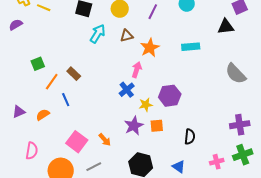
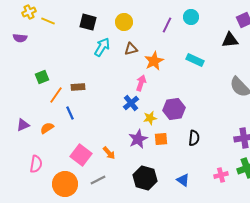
purple line: (153, 12) -> (167, 25), moved
purple semicircle: (16, 25) -> (20, 38), turned -144
cyan rectangle: (191, 47) -> (195, 60), turned 30
brown rectangle: (74, 74) -> (78, 87), turned -48
black semicircle: (190, 137) -> (194, 138), moved

